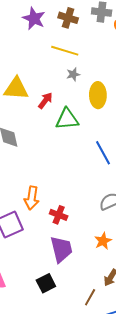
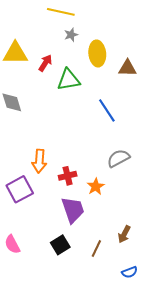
red cross: (59, 215) -> (68, 176), turned -30
orange star: (103, 241) -> (96, 187), moved
brown line: (90, 297) -> (96, 249), moved

